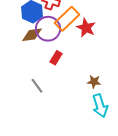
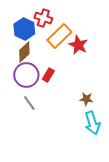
purple circle: (48, 29) -> (26, 75), moved
brown diamond: (32, 35) -> (24, 52), turned -35

